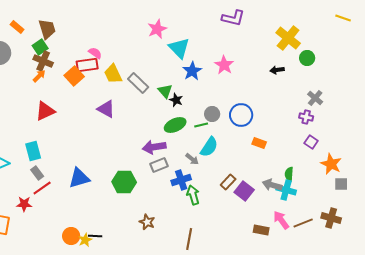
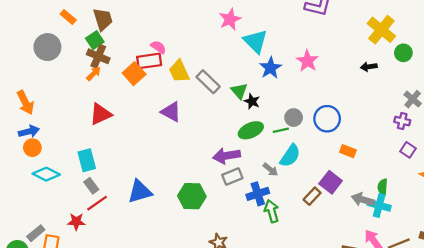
purple square: (244, 191) -> (331, 182), moved

